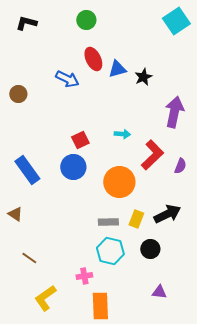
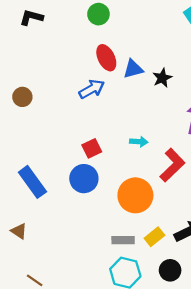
blue arrow: (67, 79) -> (92, 89), moved, turned -55
yellow rectangle: (136, 219) -> (154, 237), turned 30

